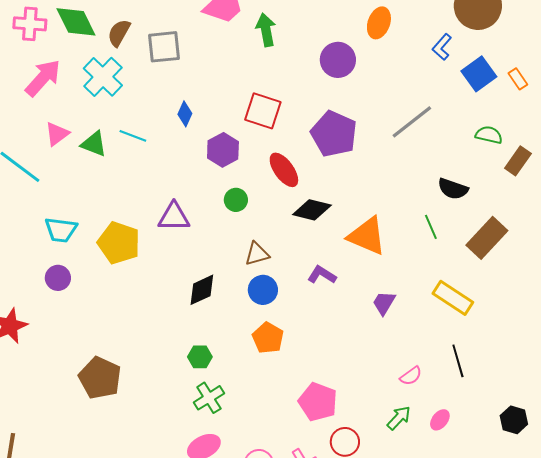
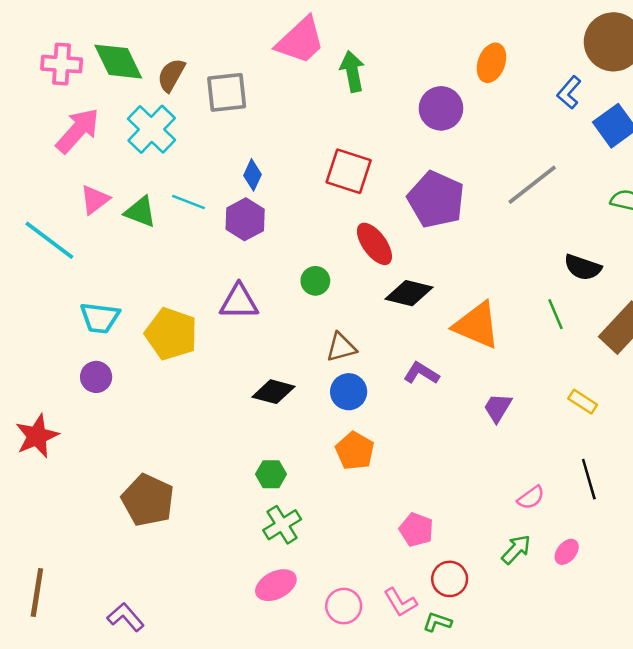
purple hexagon: (223, 150) -> (245, 219), moved
black diamond: (202, 290) -> (273, 392), turned 40
yellow rectangle: (453, 298) -> (583, 402), size x0.6
pink pentagon: (318, 402) -> (416, 530), size x0.7

